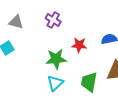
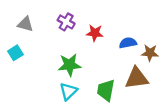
red star: (79, 45) -> (95, 33), moved

